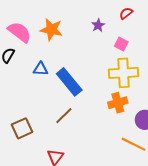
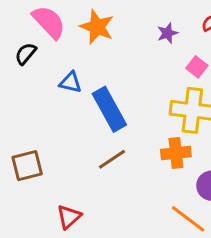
brown line: (64, 116) -> (112, 159), moved

